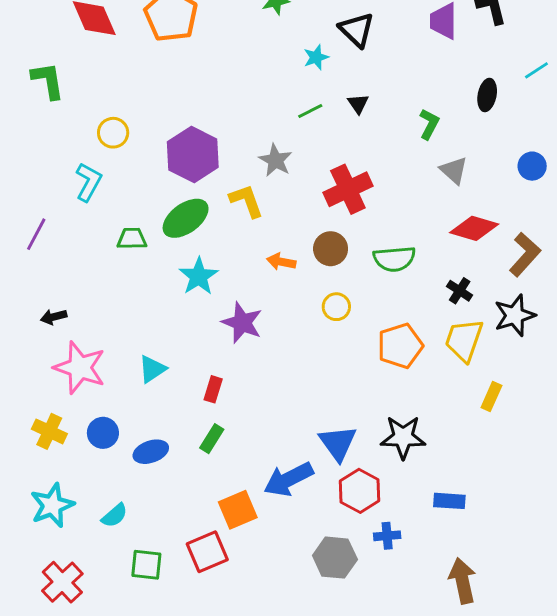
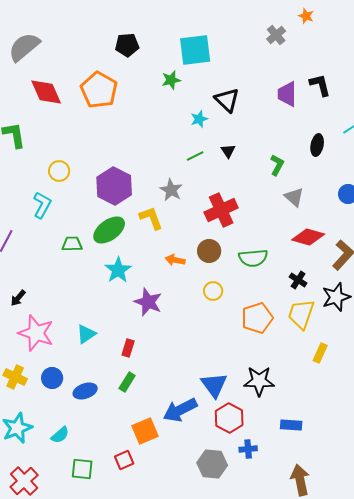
black arrow: (54, 317) -> (18, 298), turned -36
red square: (207, 552) -> (124, 460), size x0.7

